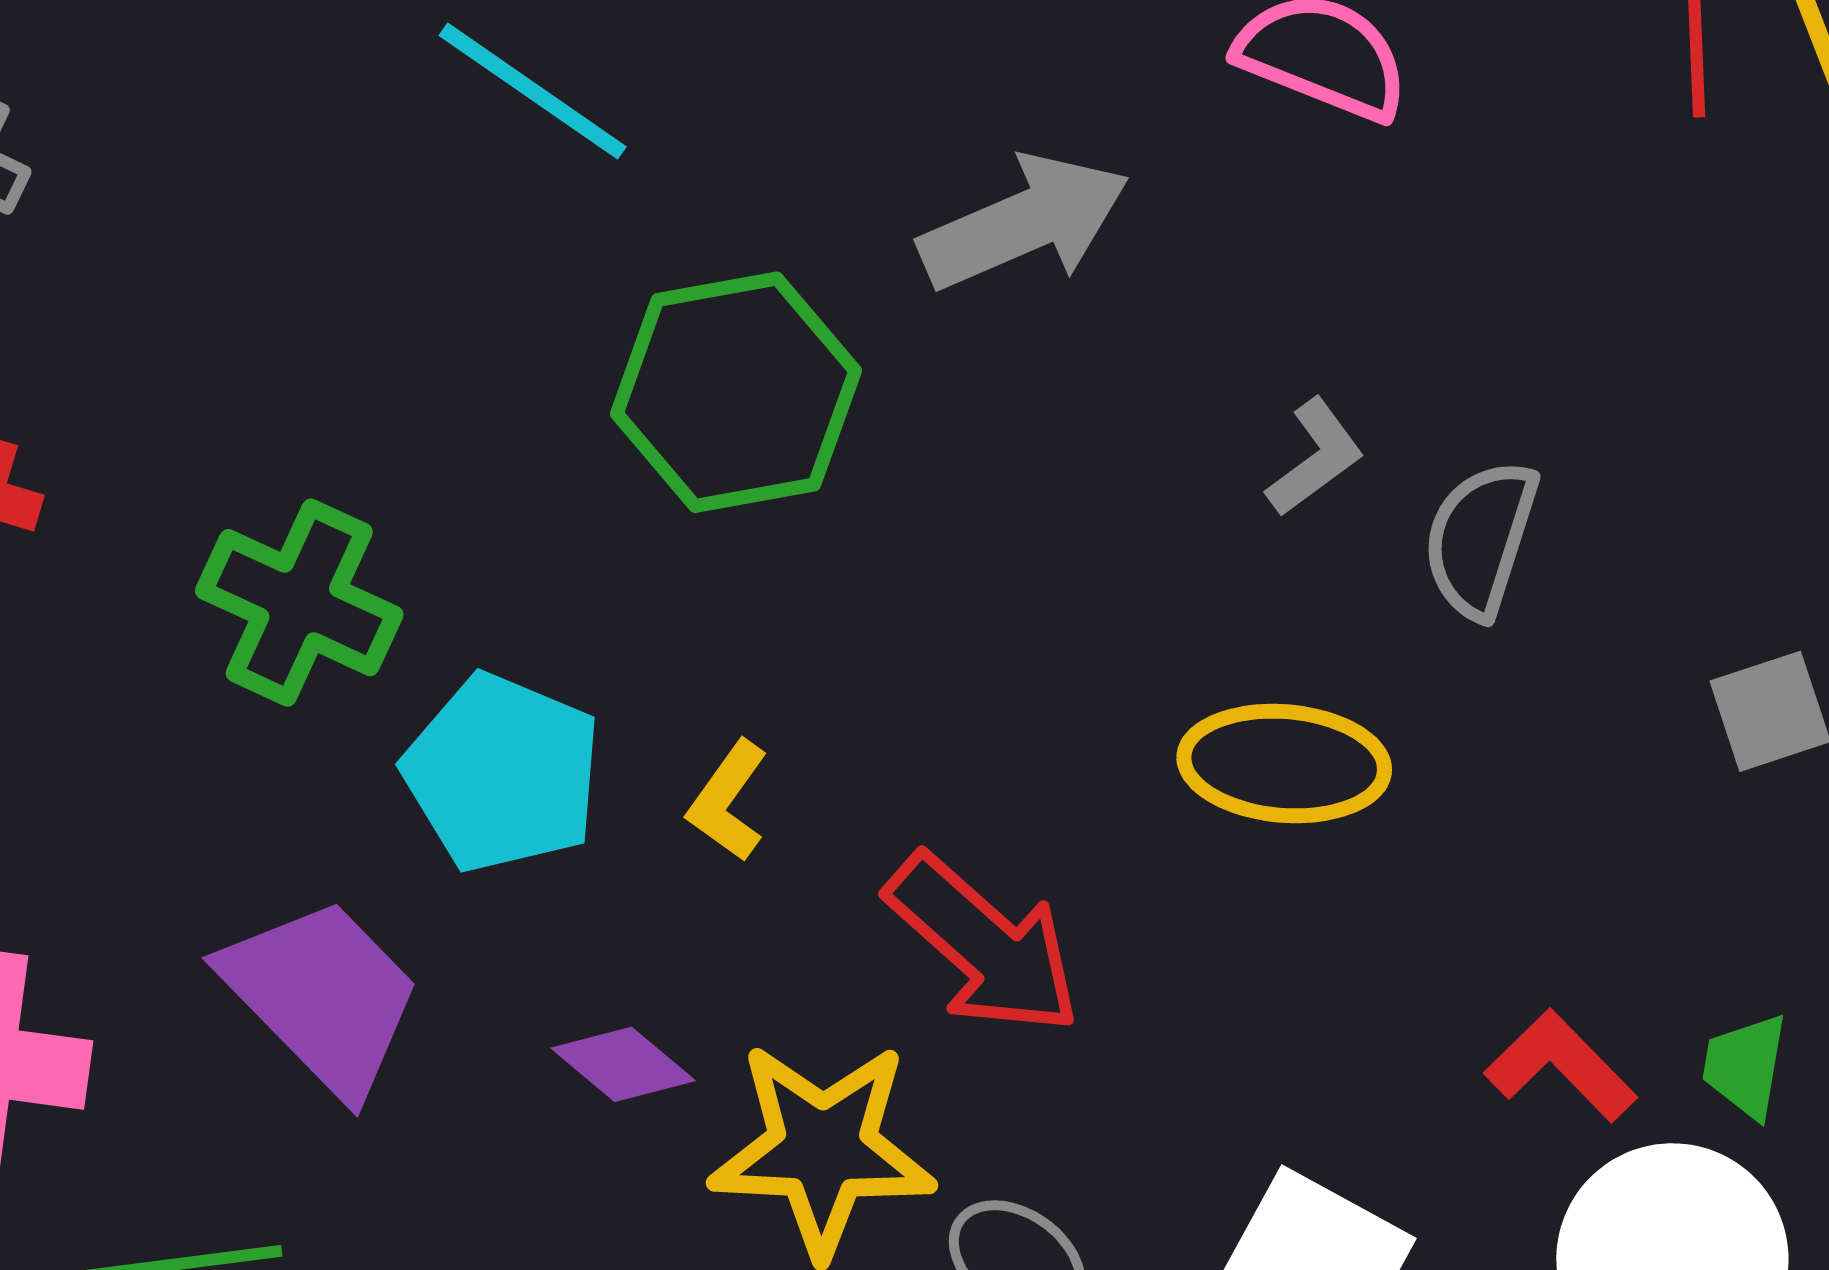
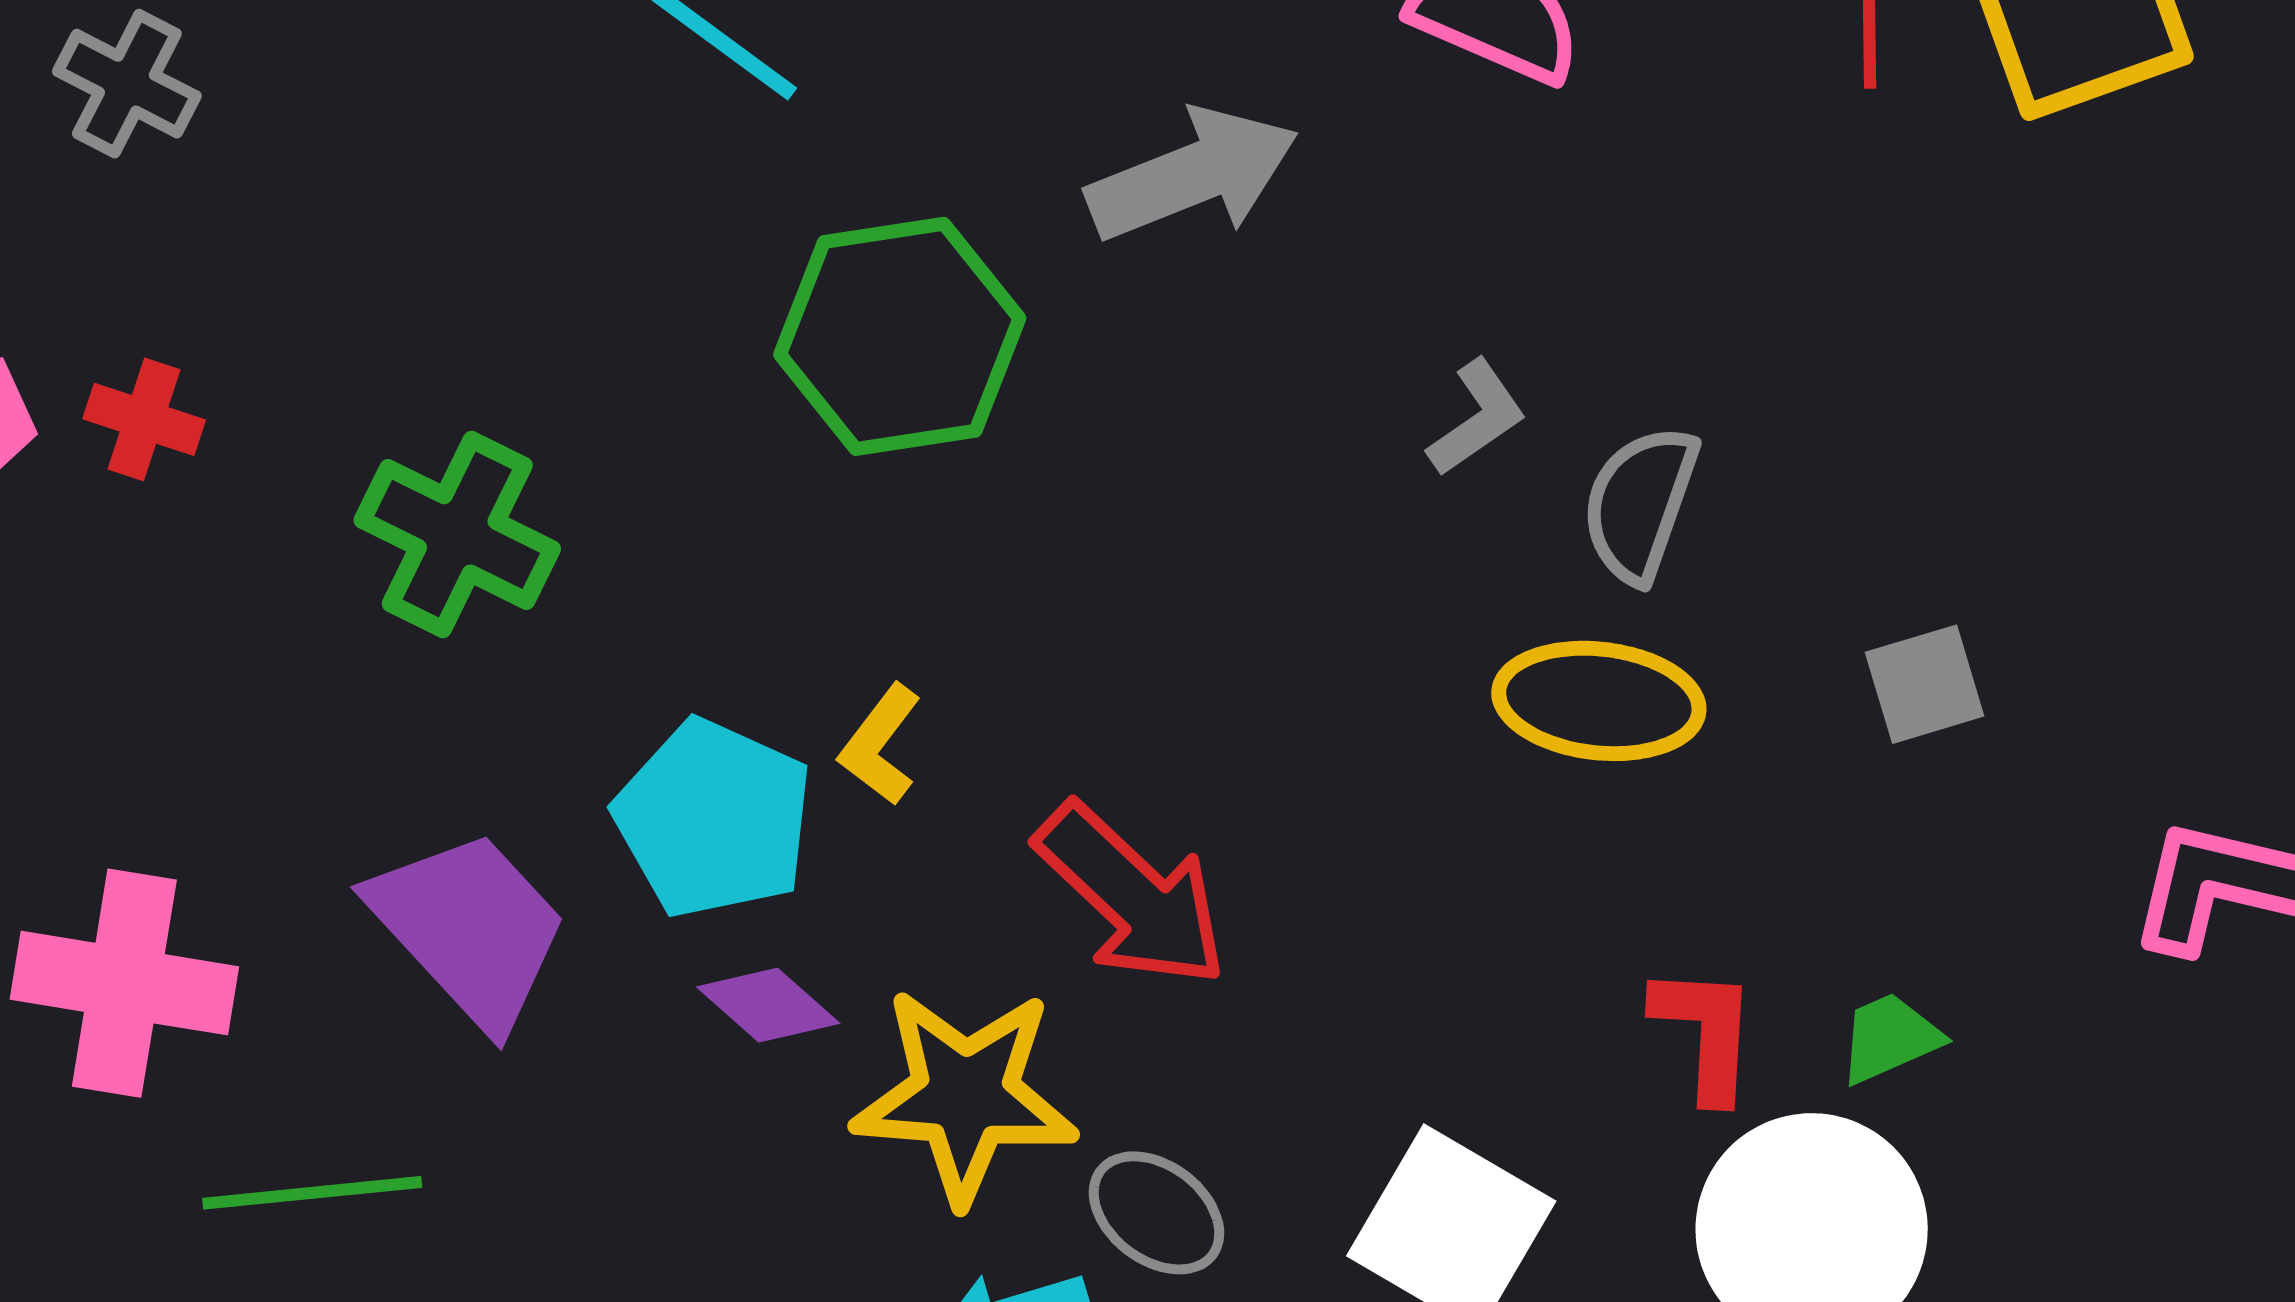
yellow ellipse: (1284, 764) -> (1599, 701), moved
cyan pentagon: (502, 773) -> (714, 819), moved
red L-shape: (1561, 1066) -> (1705, 1033), turned 46
green trapezoid: (1745, 1066) -> (1890, 1038), turned 55

